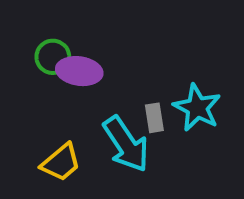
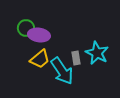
yellow trapezoid: (61, 163) -> (40, 59), moved

